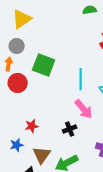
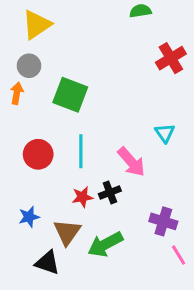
cyan line: (81, 79) -> (81, 151), moved
red circle: (18, 83) -> (38, 154), moved
red star: (32, 126) -> (82, 197), moved

